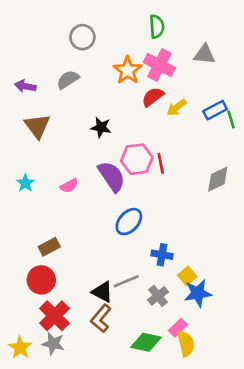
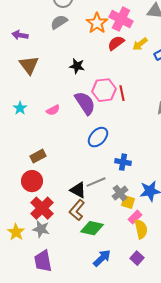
gray semicircle: (68, 80) -> (59, 22), moved
yellow arrow: (177, 107) -> (140, 44), moved
yellow square: (187, 276) -> (128, 202), moved, turned -32
green diamond: (146, 342) -> (92, 228), moved

